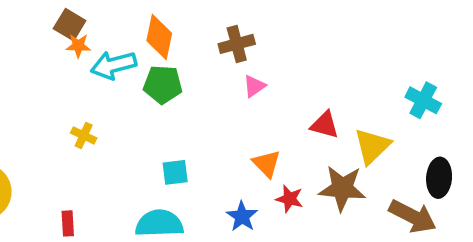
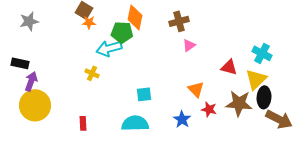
cyan arrow: (114, 65) -> (109, 48), moved
green pentagon: (163, 84) -> (122, 32), moved
cyan cross: (423, 100) -> (262, 53), moved
black ellipse: (439, 178) -> (264, 97), moved

